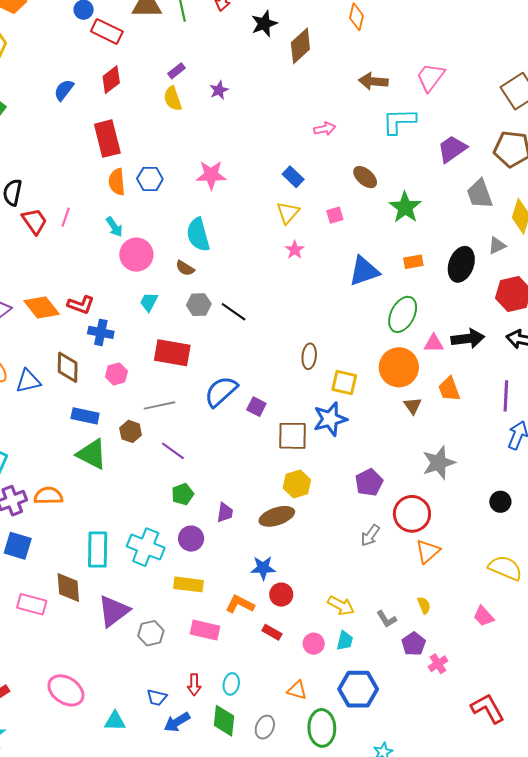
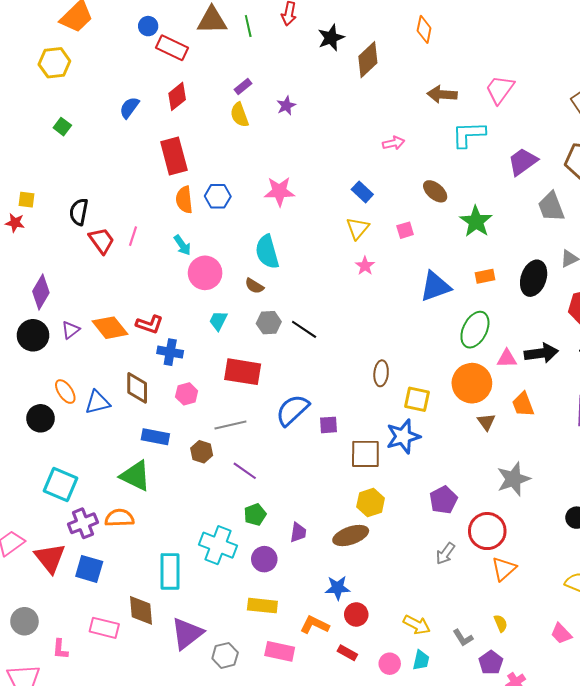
purple square: (256, 407) -> (329, 425), turned -30
green triangle: (92, 454) -> (135, 476), moved
cyan cross: (146, 547) -> (218, 545), moved

